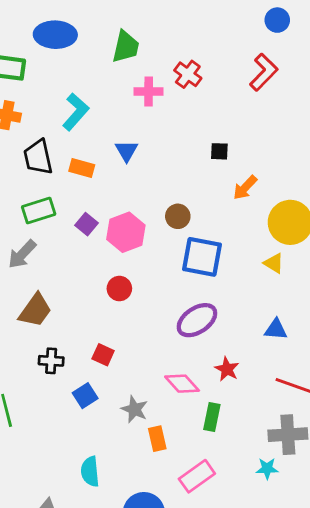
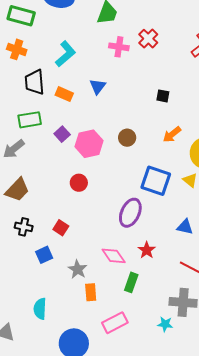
orange arrow: (245, 188) -> (172, 134), moved
blue square: (202, 257) -> (156, 181), moved
purple ellipse: (197, 320) -> (130, 213), turned -40

